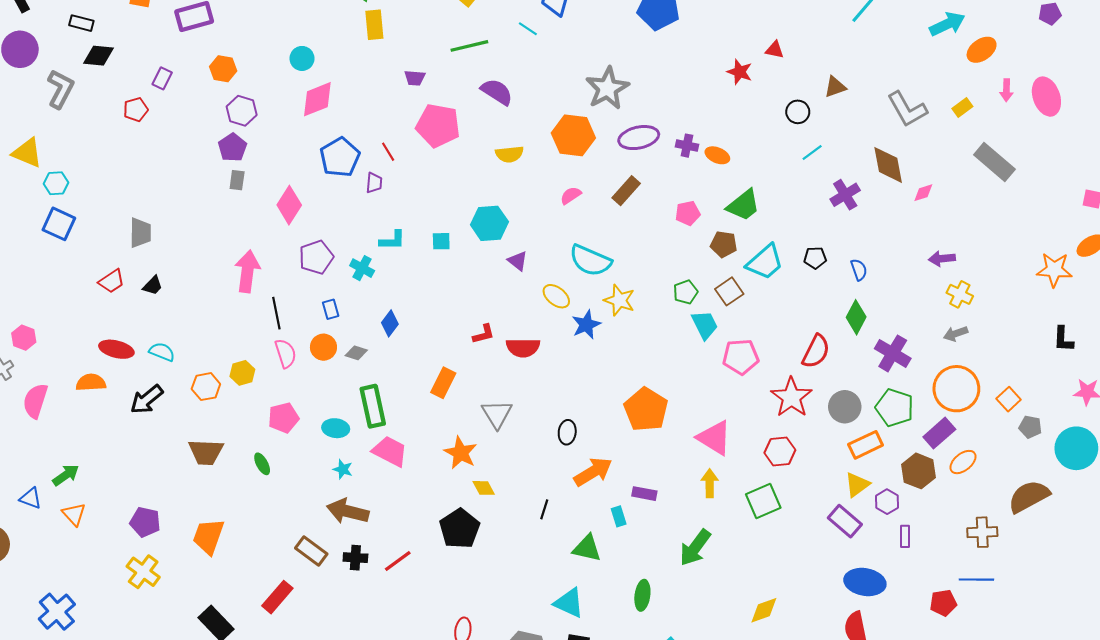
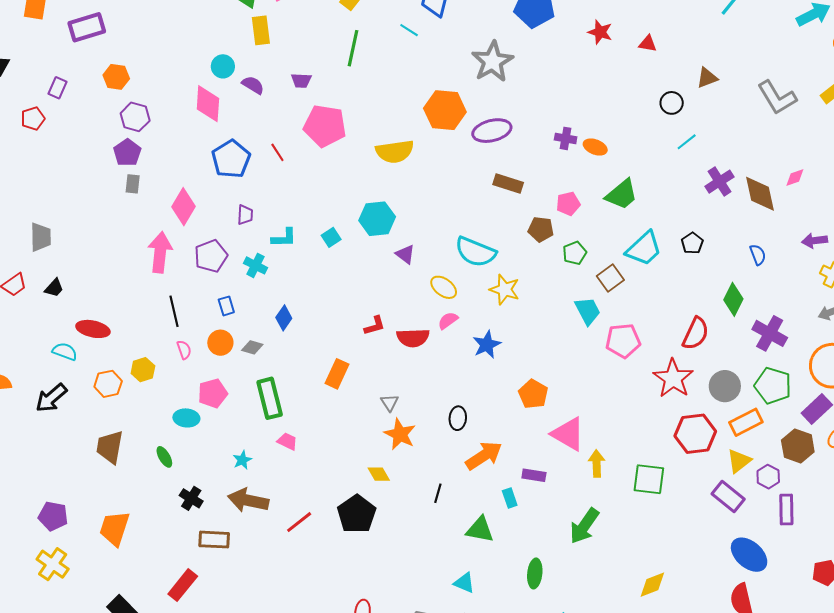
green line: (469, 46) -> (353, 48), turned -63
cyan circle: (302, 58) -> (223, 66), moved
red star: (740, 72) -> (600, 32), moved
gray star: (607, 88) -> (493, 62), moved
purple semicircle: (497, 92) -> (253, 85), moved, size x0.7
pink diamond: (317, 99) -> (208, 104), turned -63
orange hexagon: (573, 135) -> (445, 110), moved
purple ellipse: (639, 138) -> (492, 131), moved
yellow semicircle: (509, 154) -> (395, 152), size x1.4
brown diamond: (888, 165) -> (760, 194), moved
purple trapezoid: (374, 183) -> (245, 215), moved
brown rectangle: (626, 191) -> (508, 184), turned 68
pink semicircle: (571, 195) -> (448, 321), moved
cyan square: (441, 241) -> (331, 237), turned -30
brown pentagon: (724, 244) -> (541, 229), moved
black pentagon: (815, 258) -> (692, 243), turned -30
blue semicircle: (859, 270) -> (758, 255), moved
pink arrow: (247, 271) -> (160, 252), moved
green pentagon: (686, 292) -> (575, 253), moved
blue star: (586, 325) -> (487, 345), moved
red ellipse: (116, 349) -> (93, 329), moved
pink semicircle: (286, 353) -> (184, 350), size x0.7
orange pentagon: (646, 409) -> (533, 394), size x0.7
gray triangle: (497, 414) -> (390, 403), size x0.6
pink pentagon: (283, 418) -> (213, 393), moved
cyan ellipse: (336, 428) -> (186, 418), moved
pink triangle: (714, 438) -> (568, 434), moved
pink trapezoid: (390, 451) -> (287, 441), size x0.6
red hexagon: (780, 451) -> (695, 434), moved, size x1.4
brown trapezoid: (206, 452) -> (110, 447), turned 99
orange star: (461, 453) -> (400, 434), moved
cyan star: (343, 469) -> (242, 460), turned 30
green square: (763, 501) -> (649, 479), turned 32
purple rectangle: (905, 536) -> (786, 510), size x1.4
brown rectangle: (311, 551) -> (214, 540), turned -32
black cross: (355, 558) -> (191, 498), moved, turned 30
red line: (398, 561) -> (299, 522), moved
blue ellipse: (865, 582) -> (749, 555), turned 33
cyan triangle: (569, 603) -> (464, 583), size x0.7

